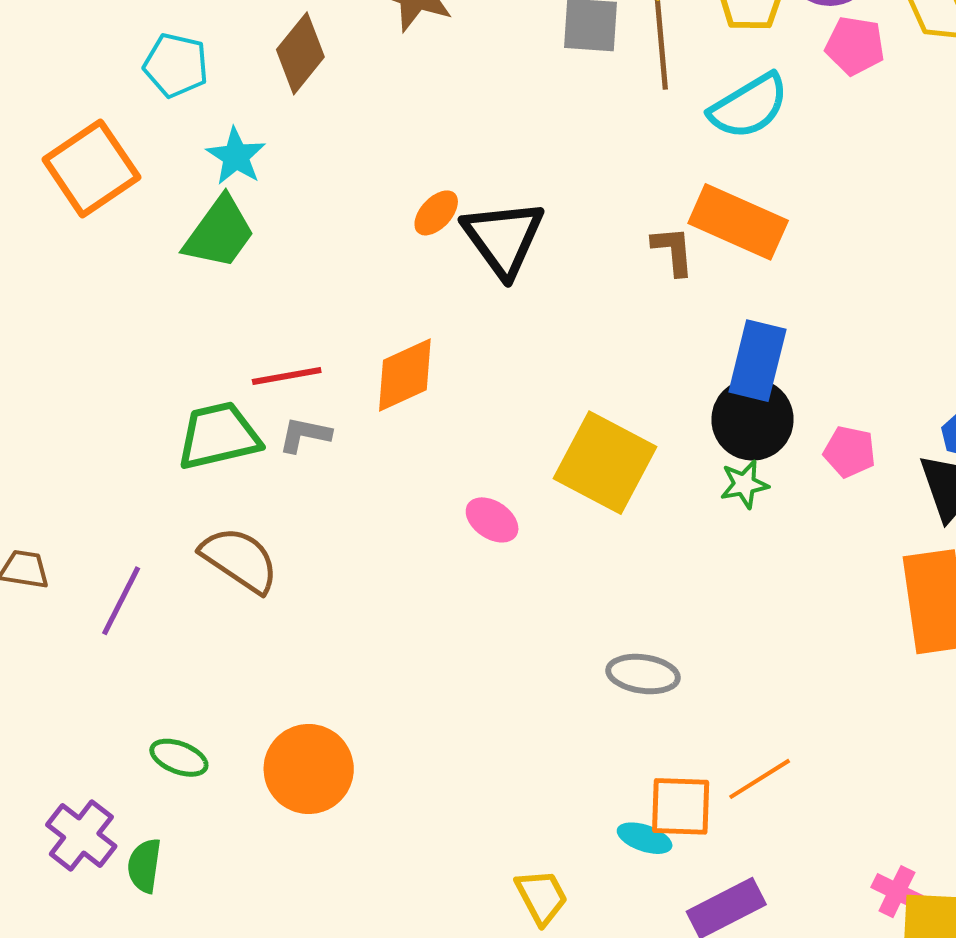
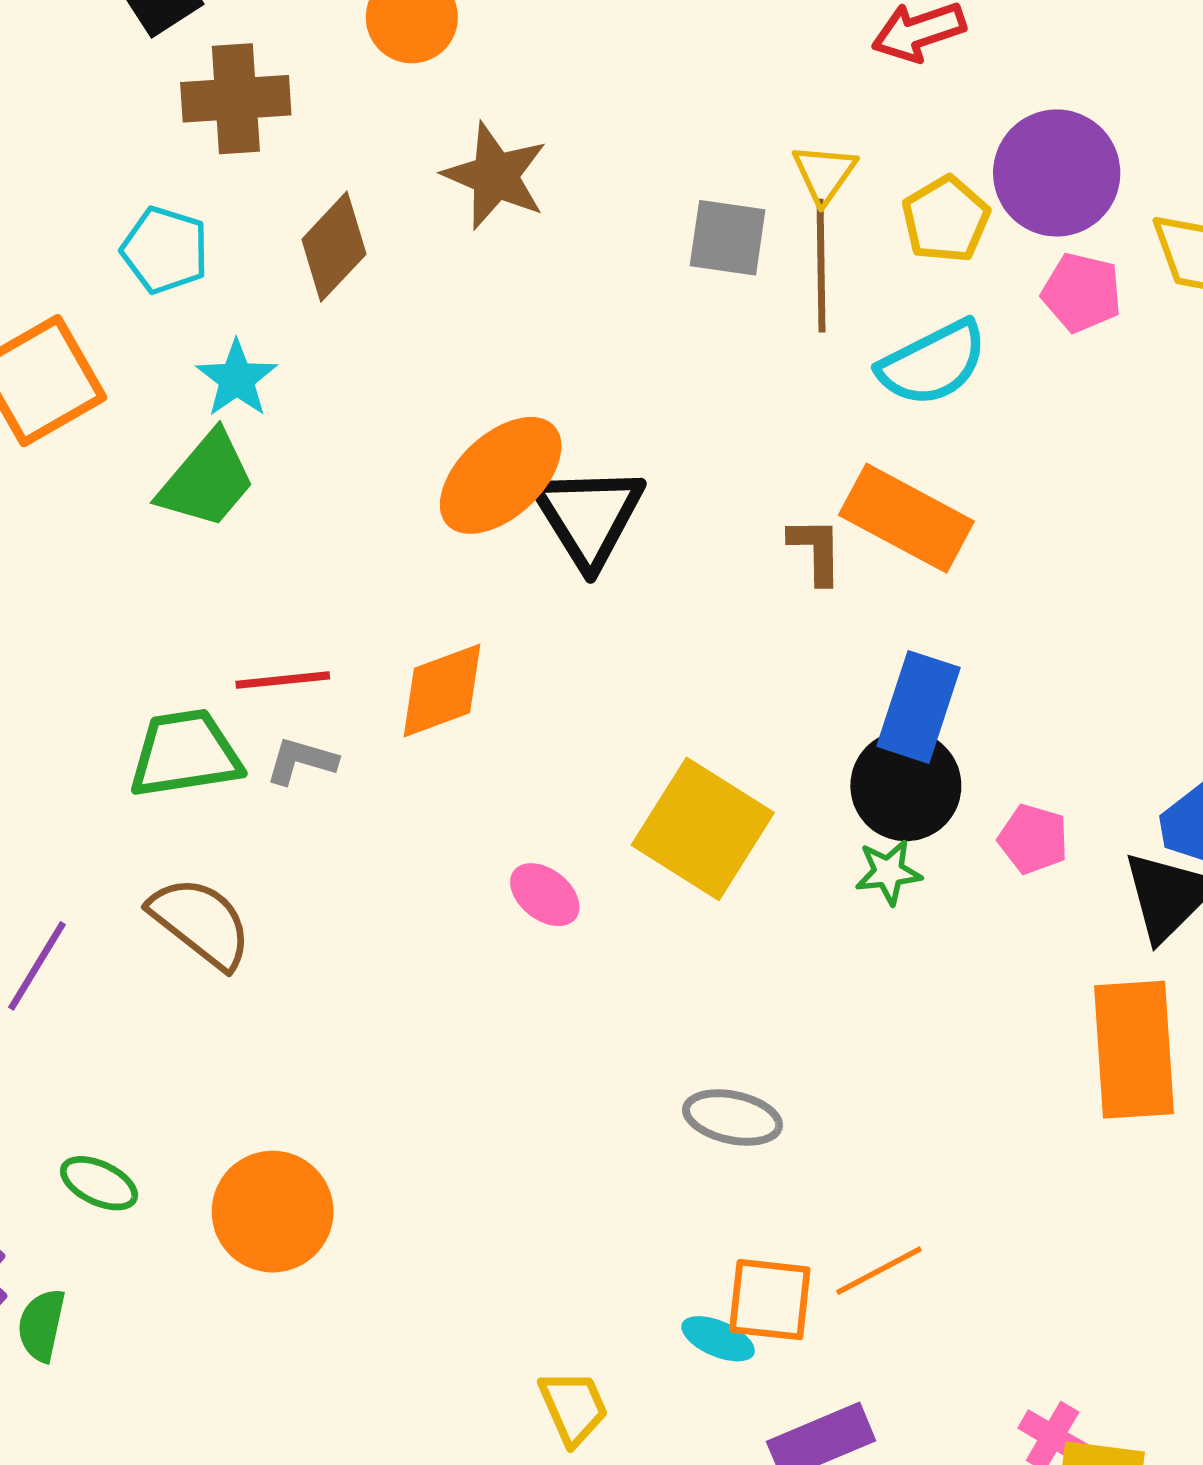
orange ellipse: (436, 213) -> (501, 475), size x2.0

